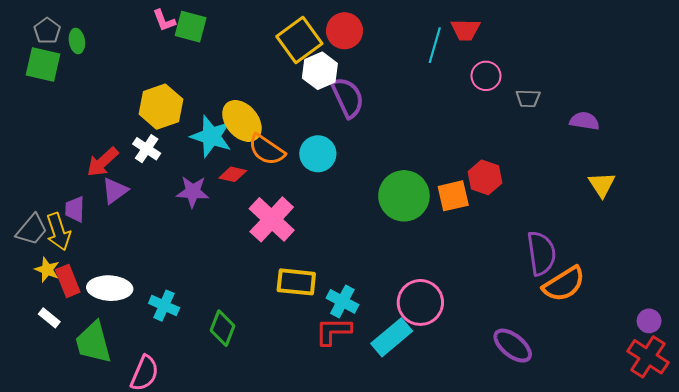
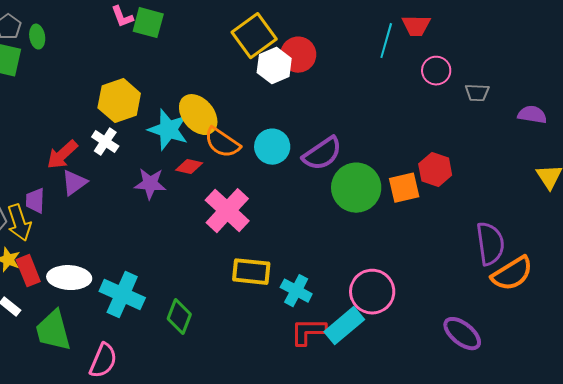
red circle: (345, 31) -> (298, 55), moved
purple semicircle: (348, 97) -> (322, 154), moved, turned 81
cyan cross: (164, 306) -> (122, 295), size x1.5
red L-shape: (333, 331) -> (308, 332), moved

